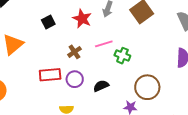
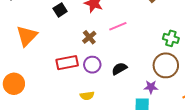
green cross: (122, 56) -> (171, 38), moved

